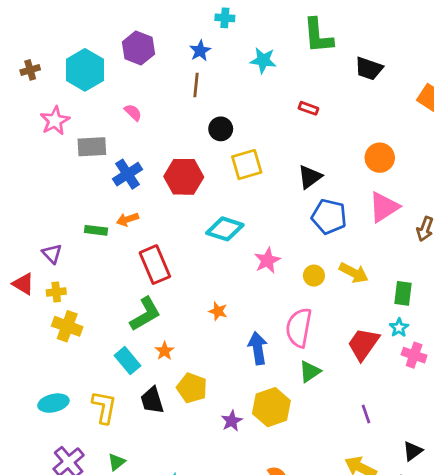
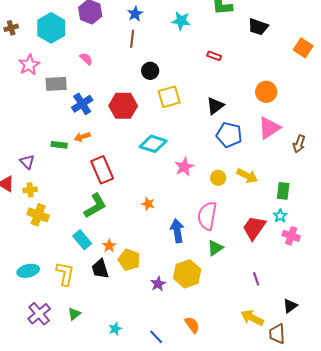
orange star: (165, 351) -> (109, 246), moved

